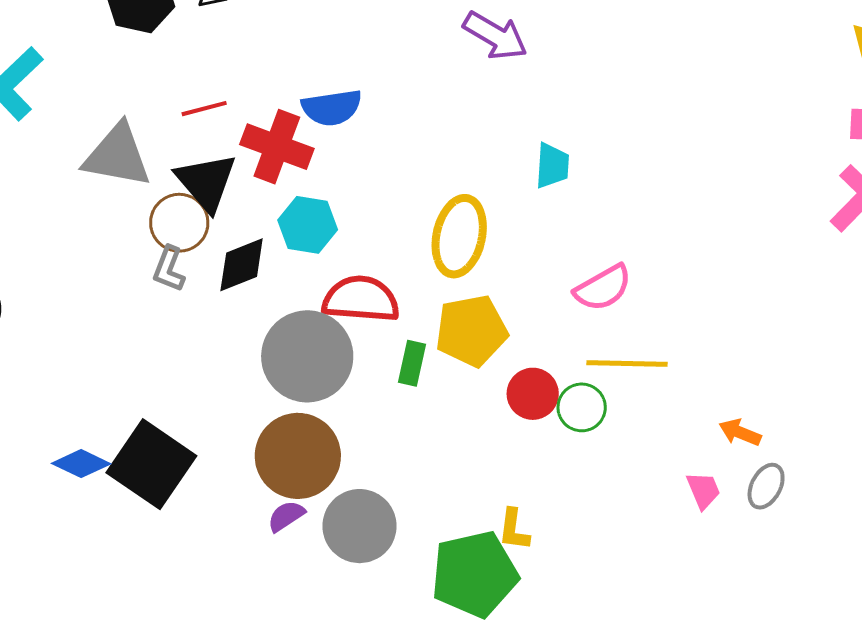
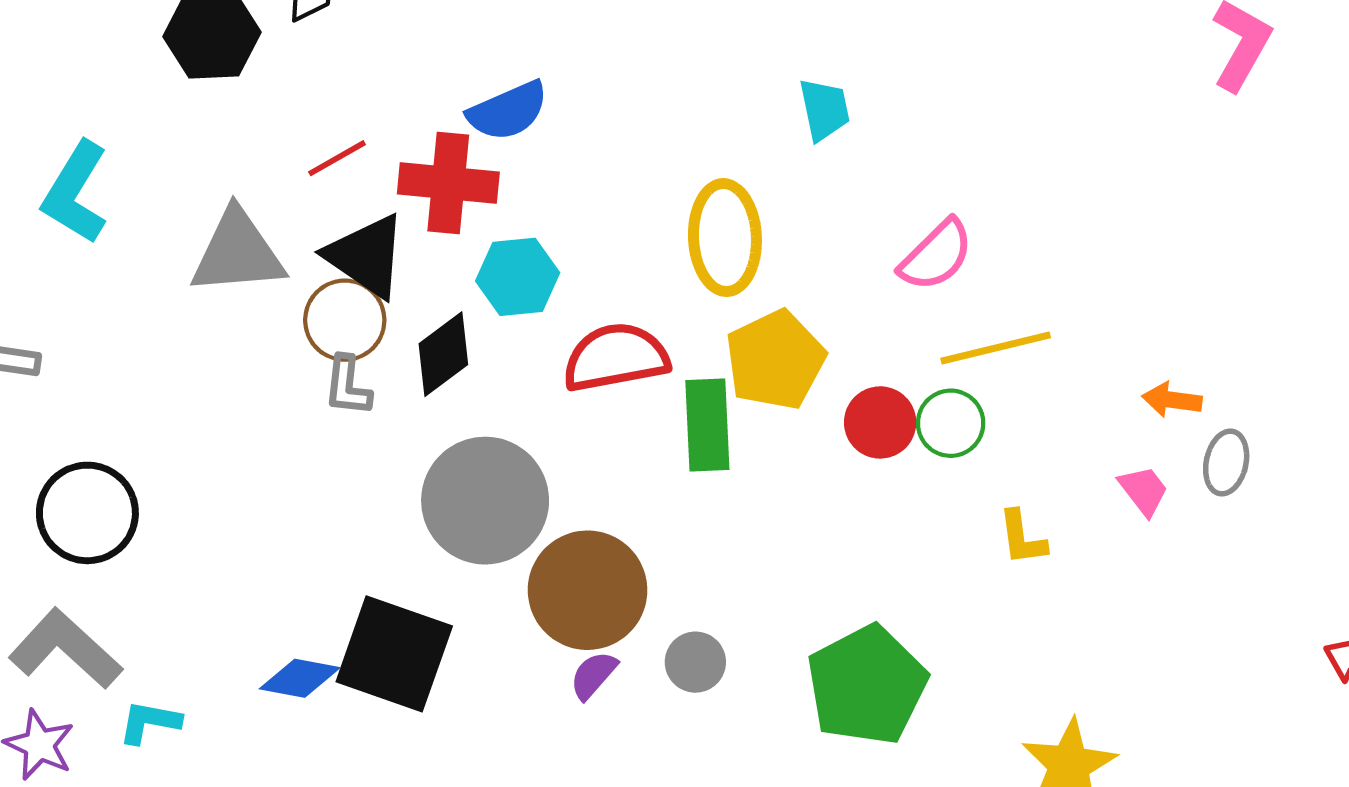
gray circle: (307, 356) -> (485, 501), moved
green rectangle: (412, 363) -> (707, 425), size x1.5
gray circle: (359, 526) -> (695, 662), size x0.6
yellow L-shape: (514, 530) -> (1022, 538), moved

